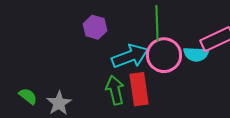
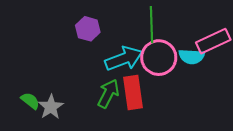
green arrow: (115, 90) -> (108, 94), turned 40
green semicircle: (28, 96) -> (30, 101), moved

